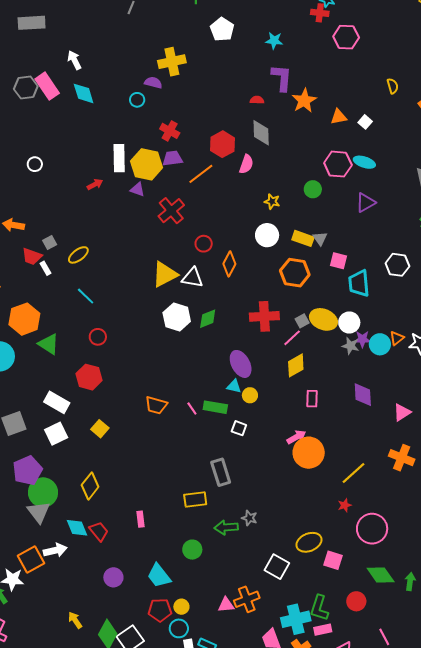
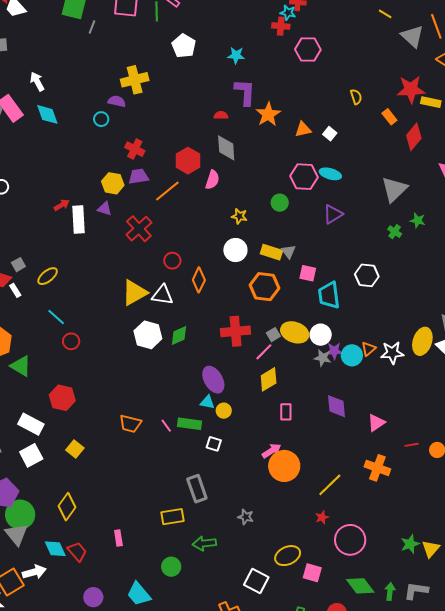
white rectangle: (119, 158) -> (79, 219), moved
yellow hexagon: (147, 164) -> (113, 183), size x0.7
red circle: (98, 337) -> (71, 341), moved
gray star: (249, 518) -> (246, 517), moved

